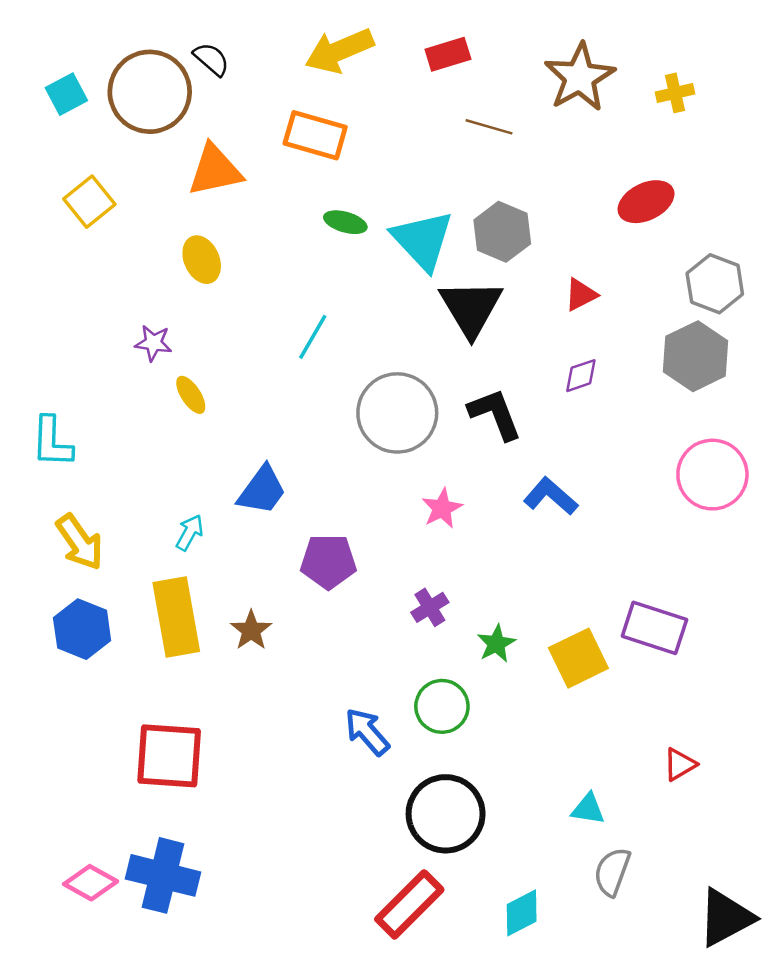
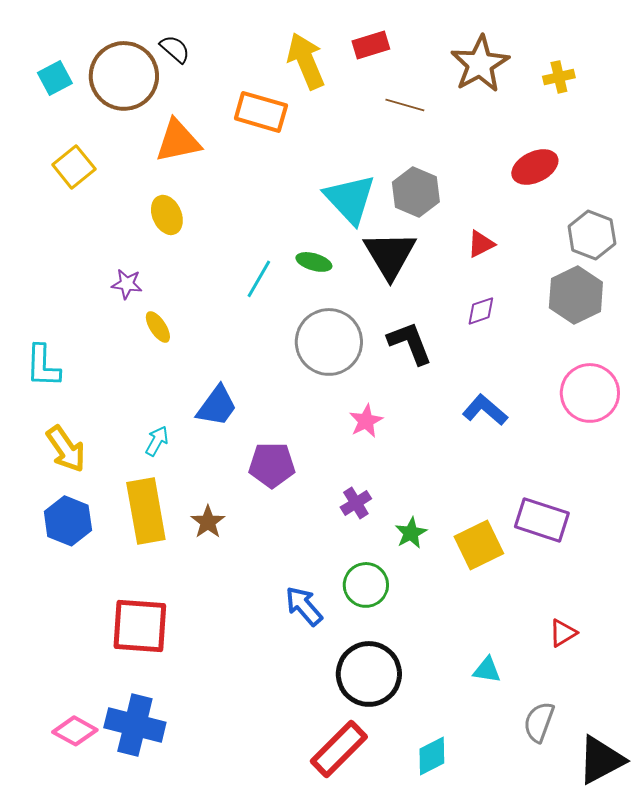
yellow arrow: (339, 51) -> (306, 61), moved, turned 90
green ellipse: (345, 222) -> (314, 262), moved
blue L-shape: (551, 496) -> (485, 410), moved
gray semicircle: (612, 872) -> (539, 722), moved

